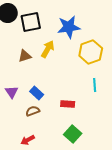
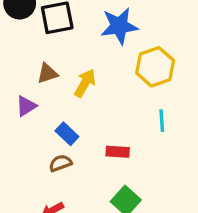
yellow arrow: (48, 49) -> (85, 83), moved
purple triangle: (12, 92) -> (26, 106), moved, turned 32

